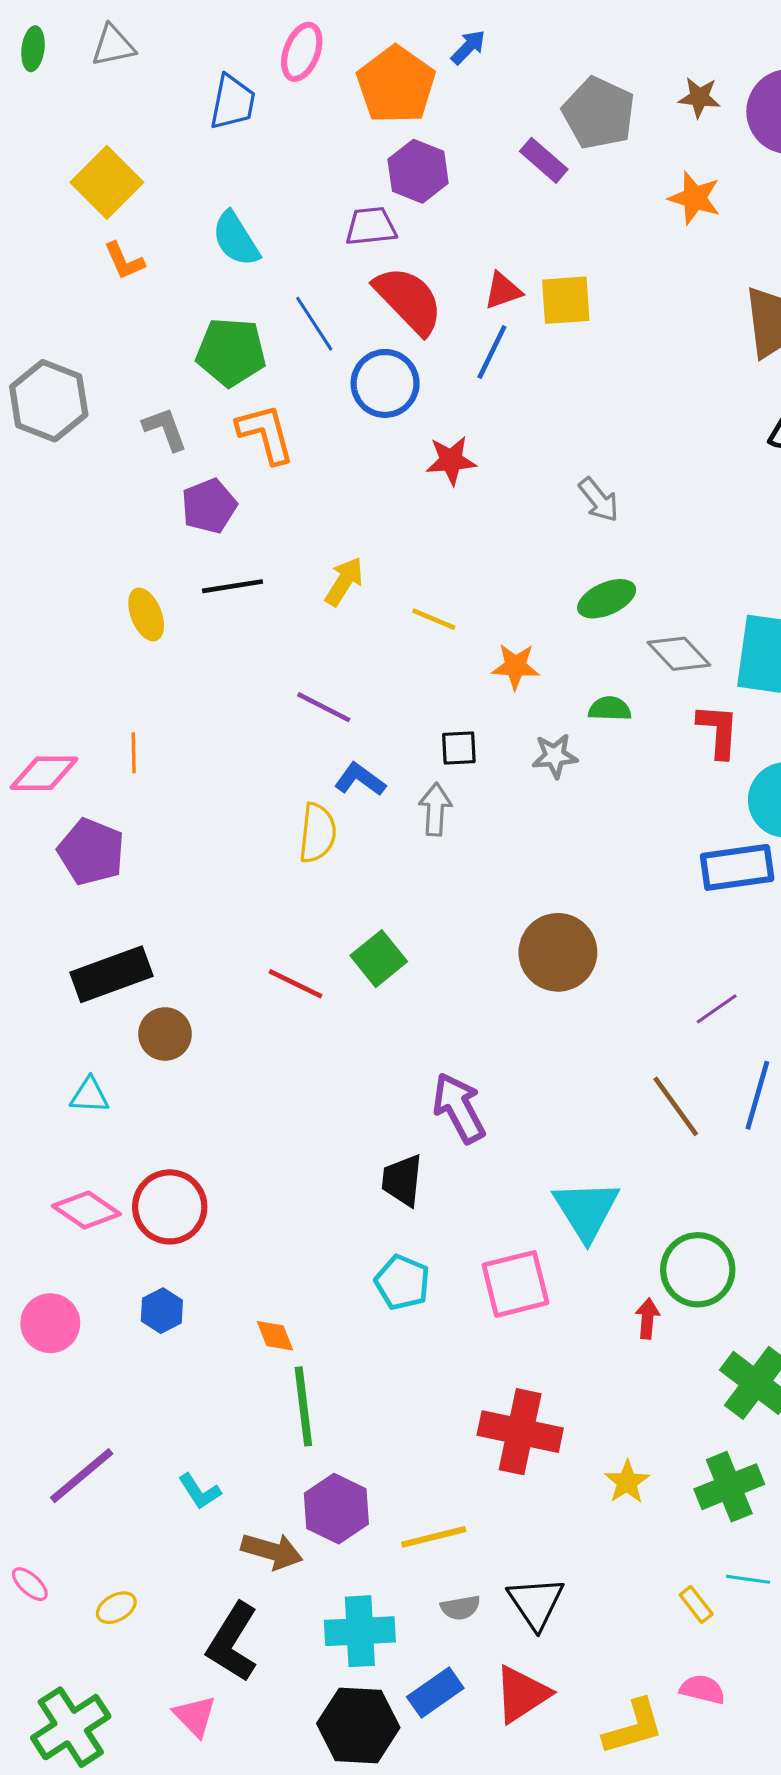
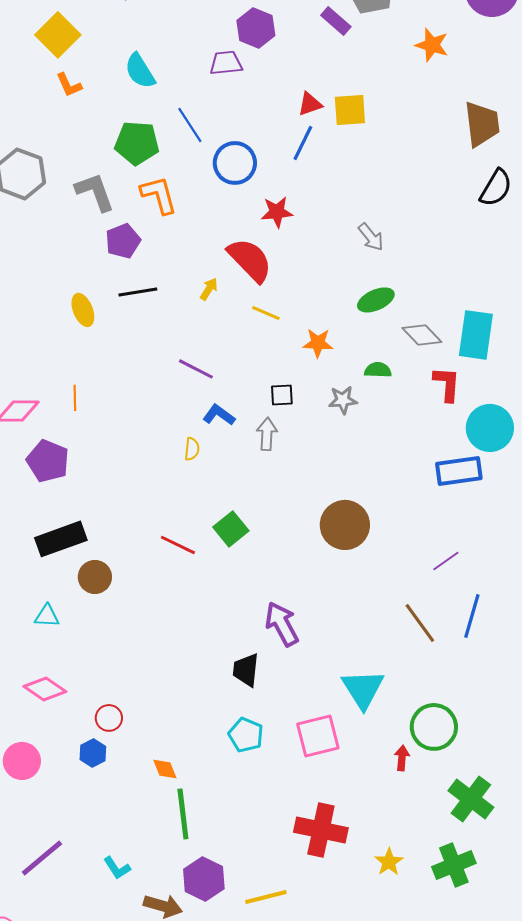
red semicircle: (409, 300) -> (250, 260), moved
gray L-shape: (165, 429) -> (95, 192), size x1.4
yellow arrow: (344, 581) -> (209, 289), size x0.7
yellow semicircle: (317, 833) -> (192, 449), size x0.6
red circle: (170, 1207) -> (109, 718), moved, size x0.6

